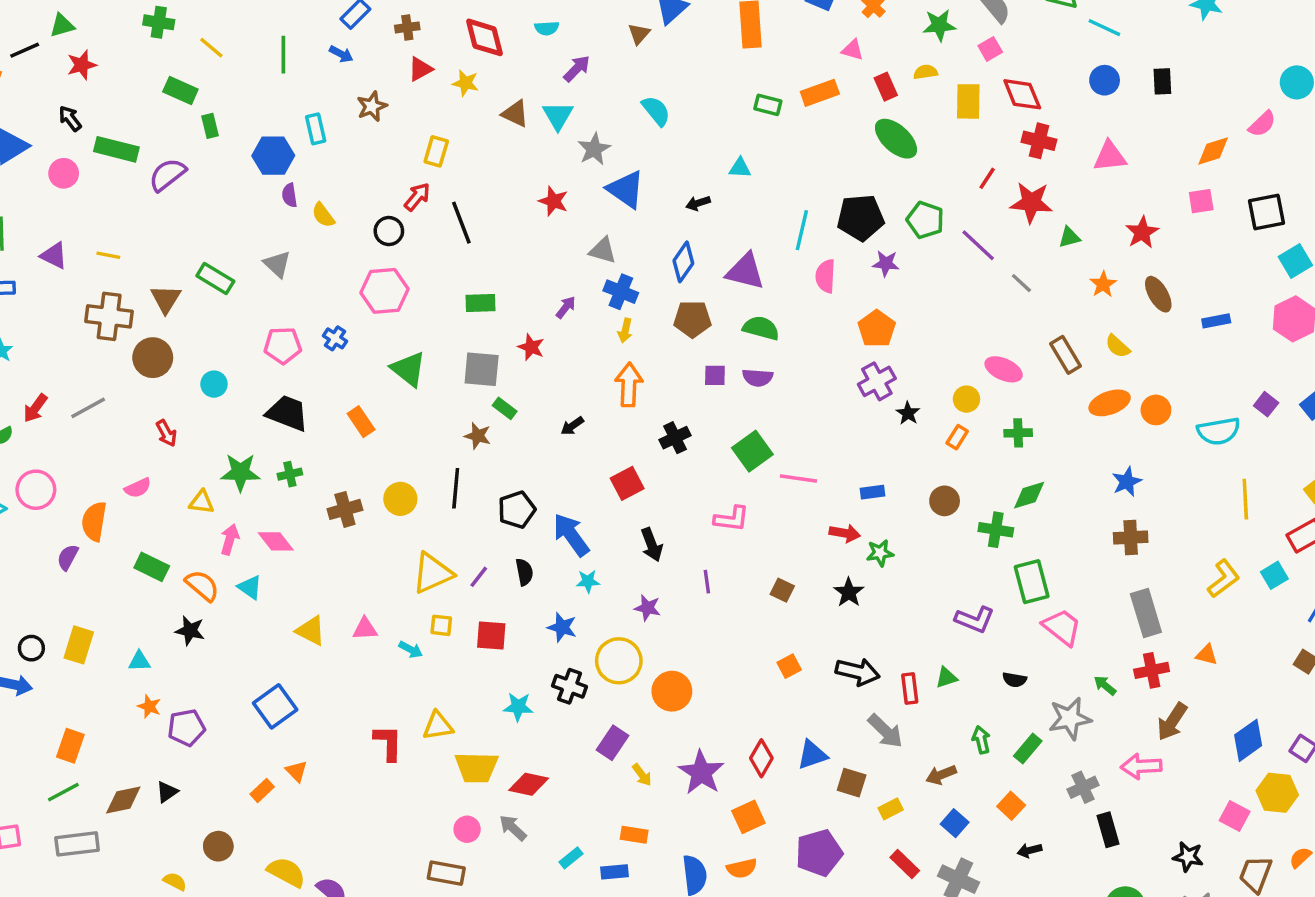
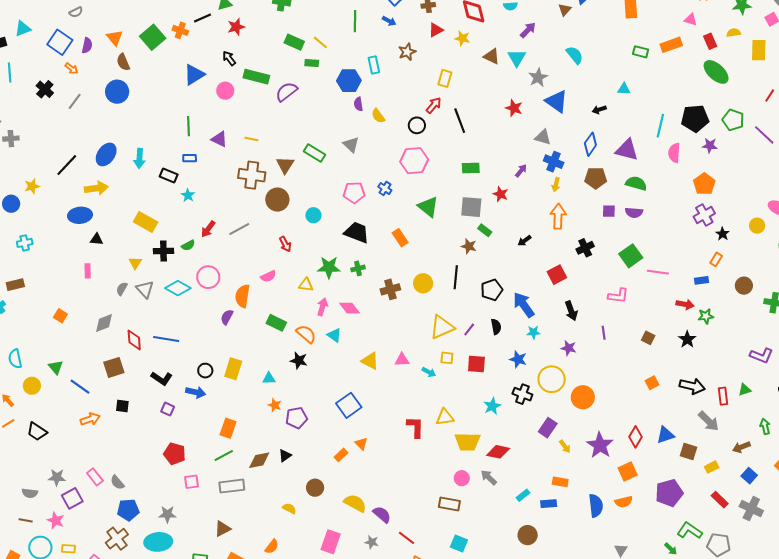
yellow line: (211, 48) -> (320, 42), moved
green rectangle: (210, 126) -> (312, 63), turned -72
orange rectangle: (957, 437) -> (716, 259), moved
cyan star: (518, 707) -> (492, 406), turned -30

